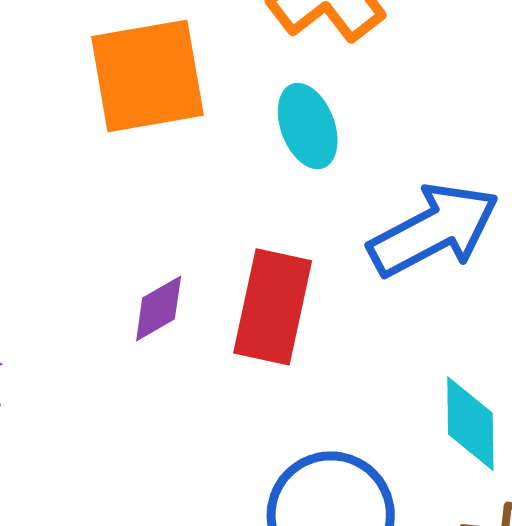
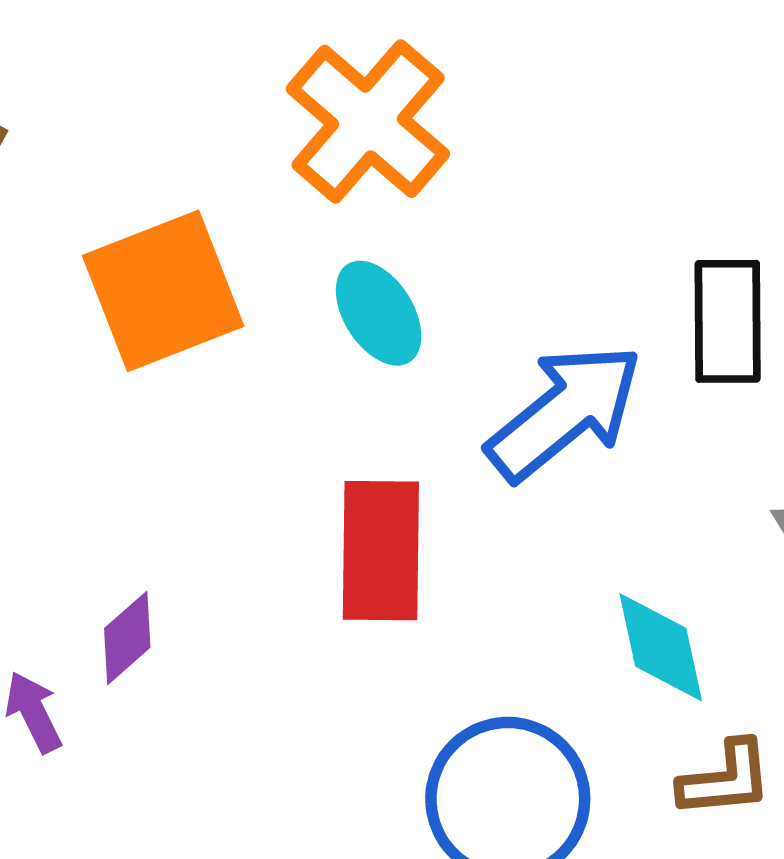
purple diamond: (159, 308) -> (127, 638), moved

